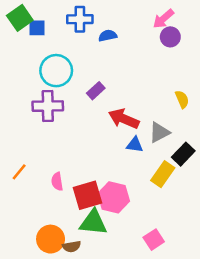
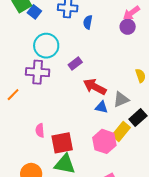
blue square: (37, 28) -> (34, 12), turned 32
blue semicircle: (108, 36) -> (88, 22), turned -72
purple circle: (170, 37) -> (128, 27), moved
orange line: (19, 172) -> (13, 95), moved
pink hexagon: (114, 197) -> (104, 141), moved

